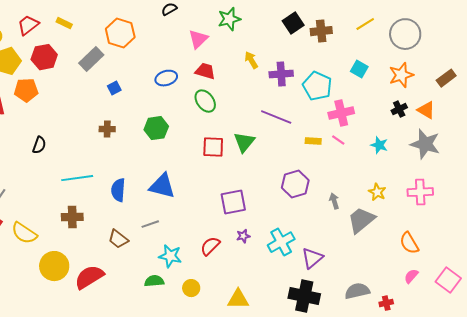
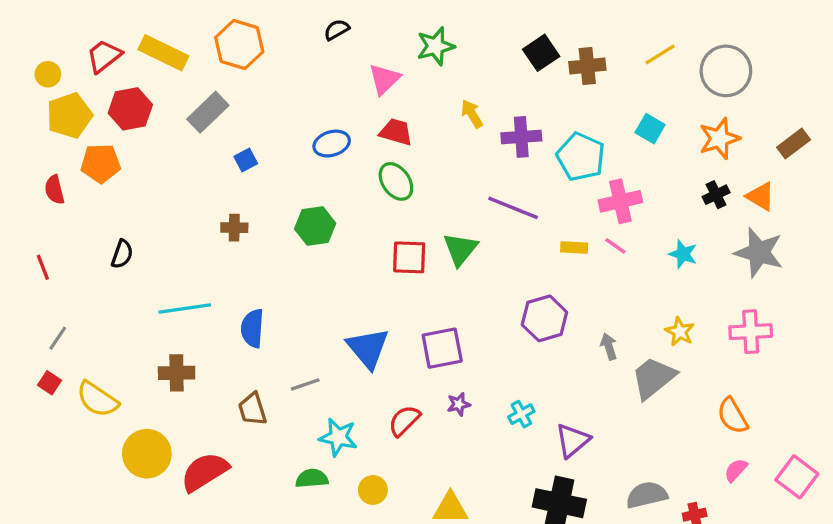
yellow rectangle: (64, 23) -> (163, 53), size x1.8
orange hexagon: (120, 33) -> (239, 45), moved
blue triangle: (162, 186) -> (368, 348), moved, turned 36
brown trapezoid: (118, 239) -> (252, 409), turned 35
cyan cross: (281, 242) -> (521, 414), size x0.6

